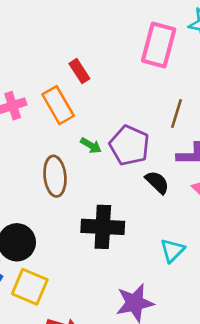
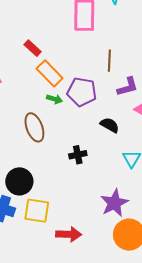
orange rectangle: (58, 105) -> (50, 73), moved
black semicircle: (157, 182) -> (110, 125), moved
black cross: (103, 227) -> (78, 155), size x0.6

